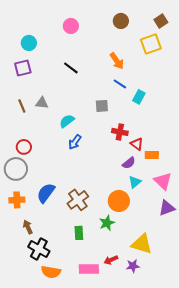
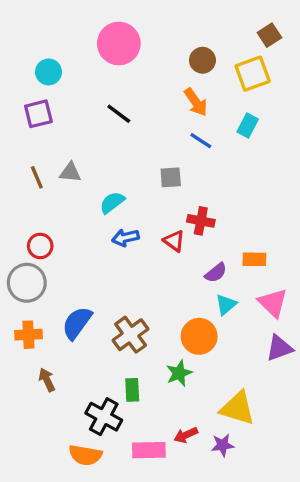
brown circle: (121, 21) -> (202, 60), moved
pink circle: (71, 26) -> (119, 44), size x1.6
cyan rectangle: (139, 97) -> (248, 125), moved
blue arrow: (75, 142) -> (126, 238), turned 42
red triangle: (137, 144) -> (174, 241), moved
black cross: (39, 249) -> (104, 417), moved

